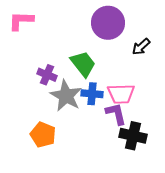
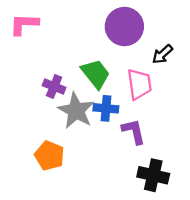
pink trapezoid: (121, 94) -> (139, 84), moved, turned -96
black cross: (133, 136) -> (153, 175), moved

